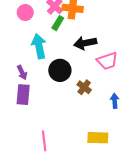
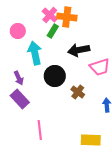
pink circle: (25, 13) -> (18, 31), moved
purple rectangle: (23, 95) -> (20, 99), turned -48
pink line: (44, 141) -> (40, 130), moved

